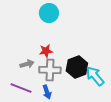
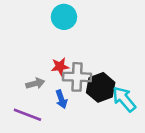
gray cross: (50, 70) -> (77, 77), moved
blue arrow: (47, 92) -> (61, 99), moved

